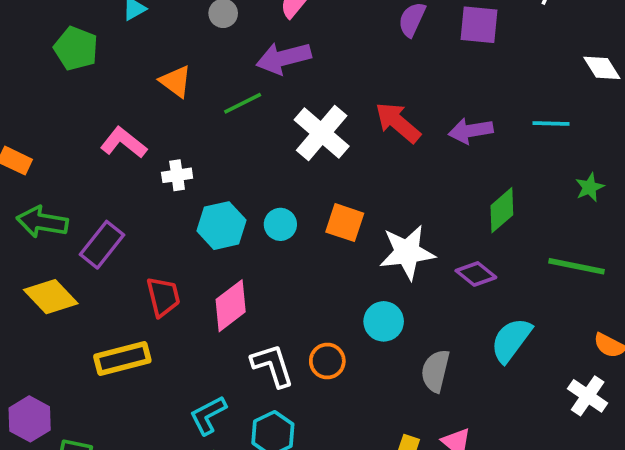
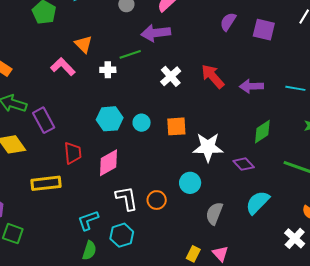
orange triangle: (176, 81) -> (83, 44), moved
white cross: (322, 133) -> (171, 76), size x0.7
white cross: (177, 175) -> (108, 70), moved
orange square: (345, 223) -> (176, 126), turned -30
purple rectangle: (102, 245) -> (44, 120), turned -75

